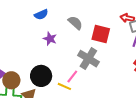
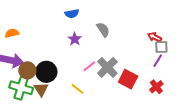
red square: (101, 34) -> (128, 79), moved
black circle: (41, 76) -> (46, 72), moved
pink line: (72, 76) -> (89, 66), moved

